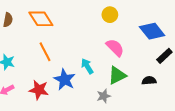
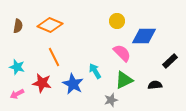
orange diamond: (41, 19) -> (50, 25), turned -35
blue diamond: (152, 31) -> (144, 36), moved, turned -50
red star: (39, 90) -> (42, 83), moved

